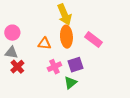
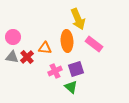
yellow arrow: (64, 15) -> (78, 19), moved
red cross: (17, 67) -> (27, 57), moved
green triangle: (70, 83) -> (71, 87), turned -40

